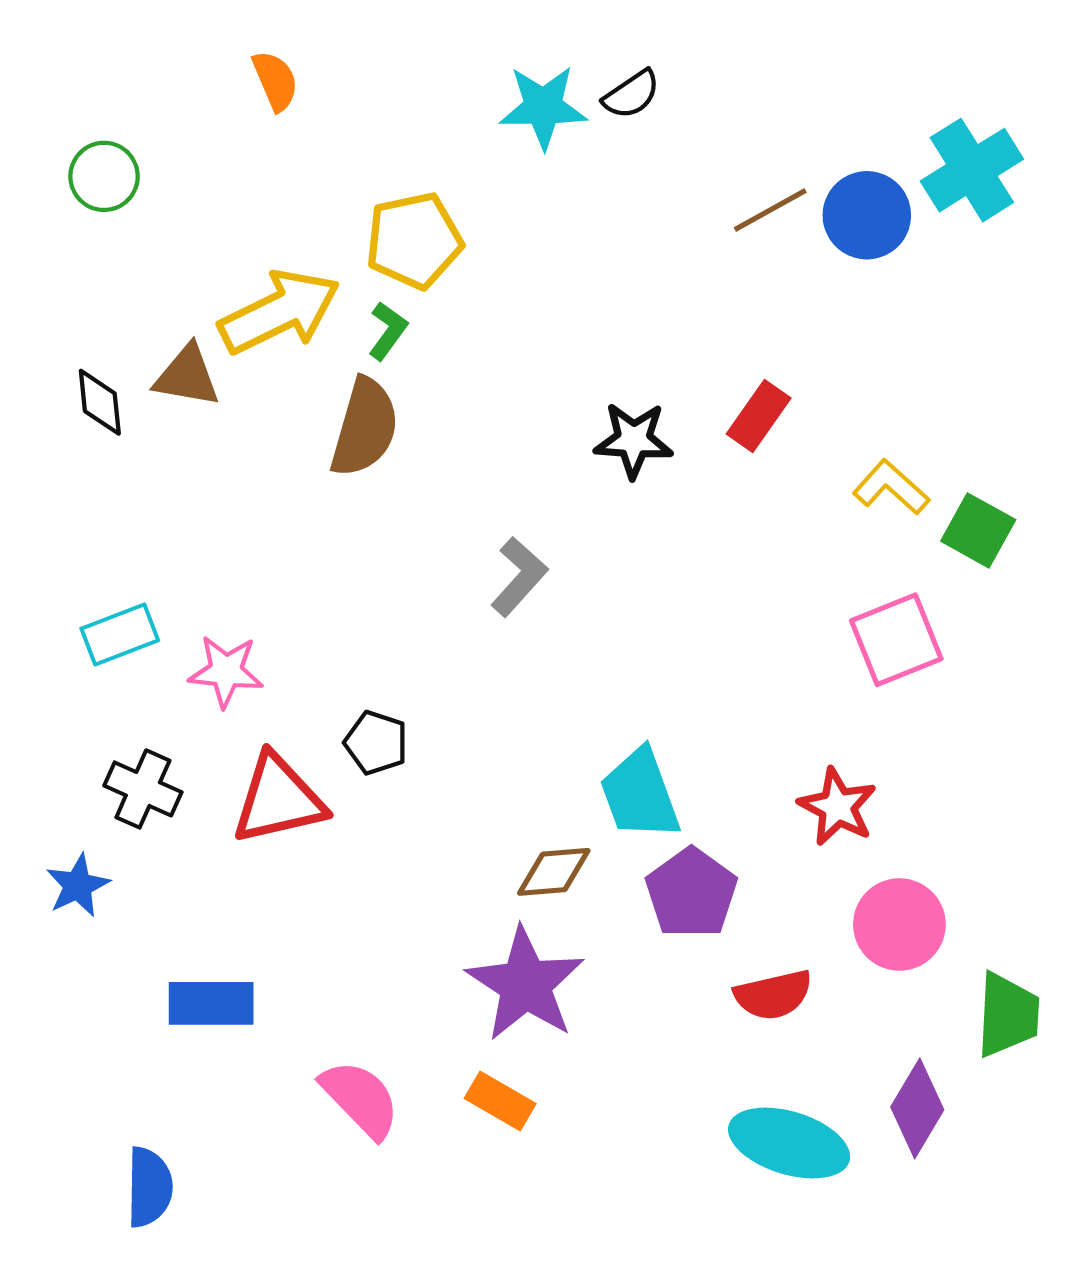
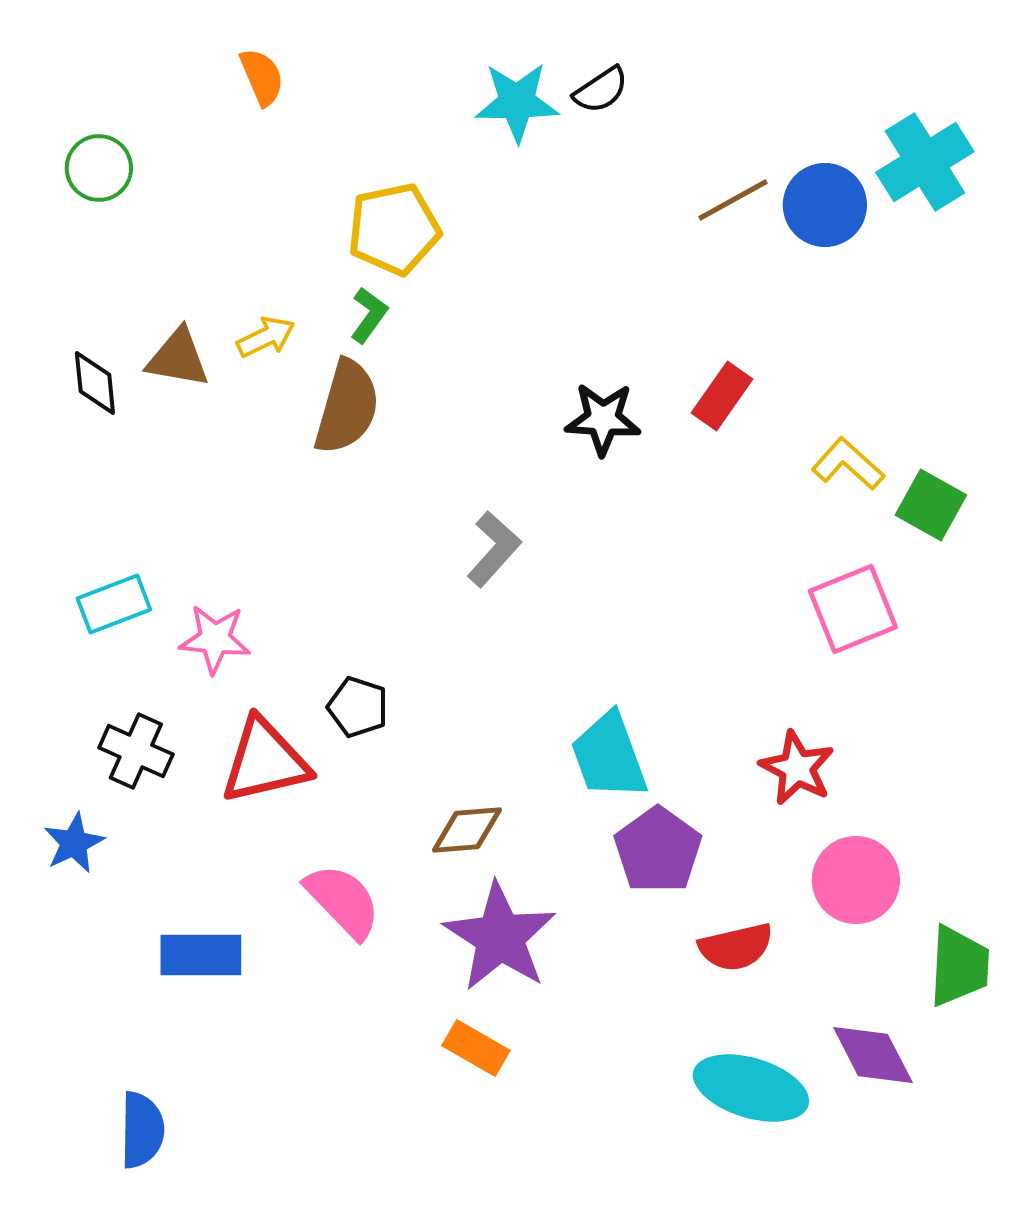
yellow arrow: (279, 312) -> (266, 337), moved, size x0.5
brown diamond: (554, 872) -> (467, 830), moved
pink semicircle: (360, 1099) -> (343, 901), moved
purple diamond: (917, 1108) -> (873, 1055), turned -58

